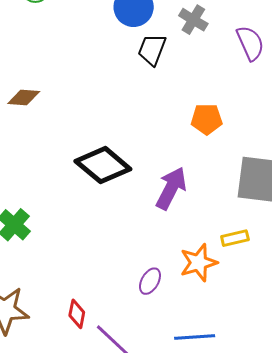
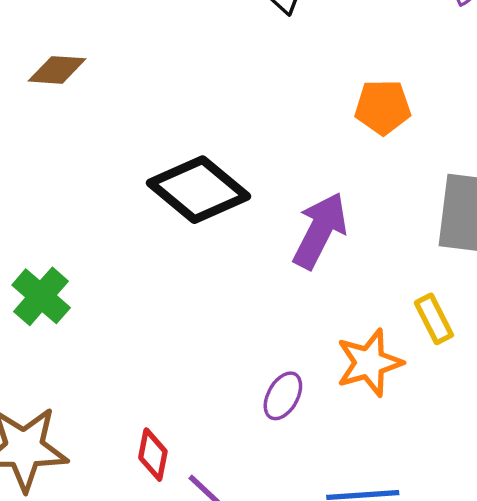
yellow rectangle: (235, 238) -> (434, 319), turned 76

